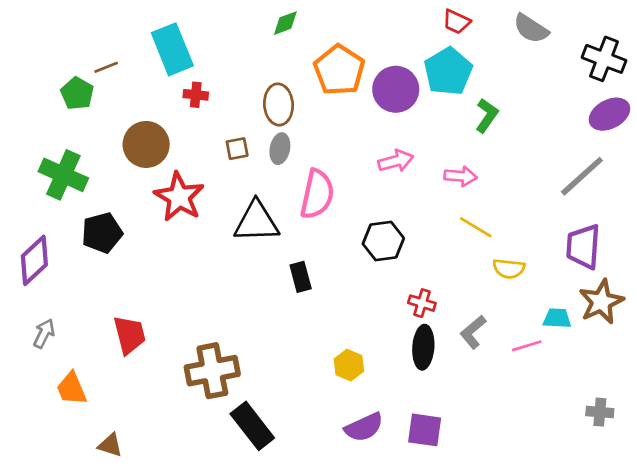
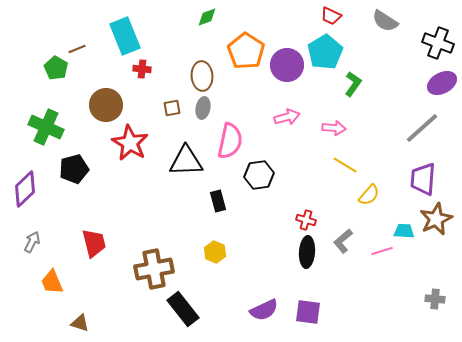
black hexagon: (383, 241) -> (259, 175), moved
yellow semicircle: (509, 269) -> (369, 195), turned -55
yellow hexagon: (349, 365) -> (215, 252), moved

